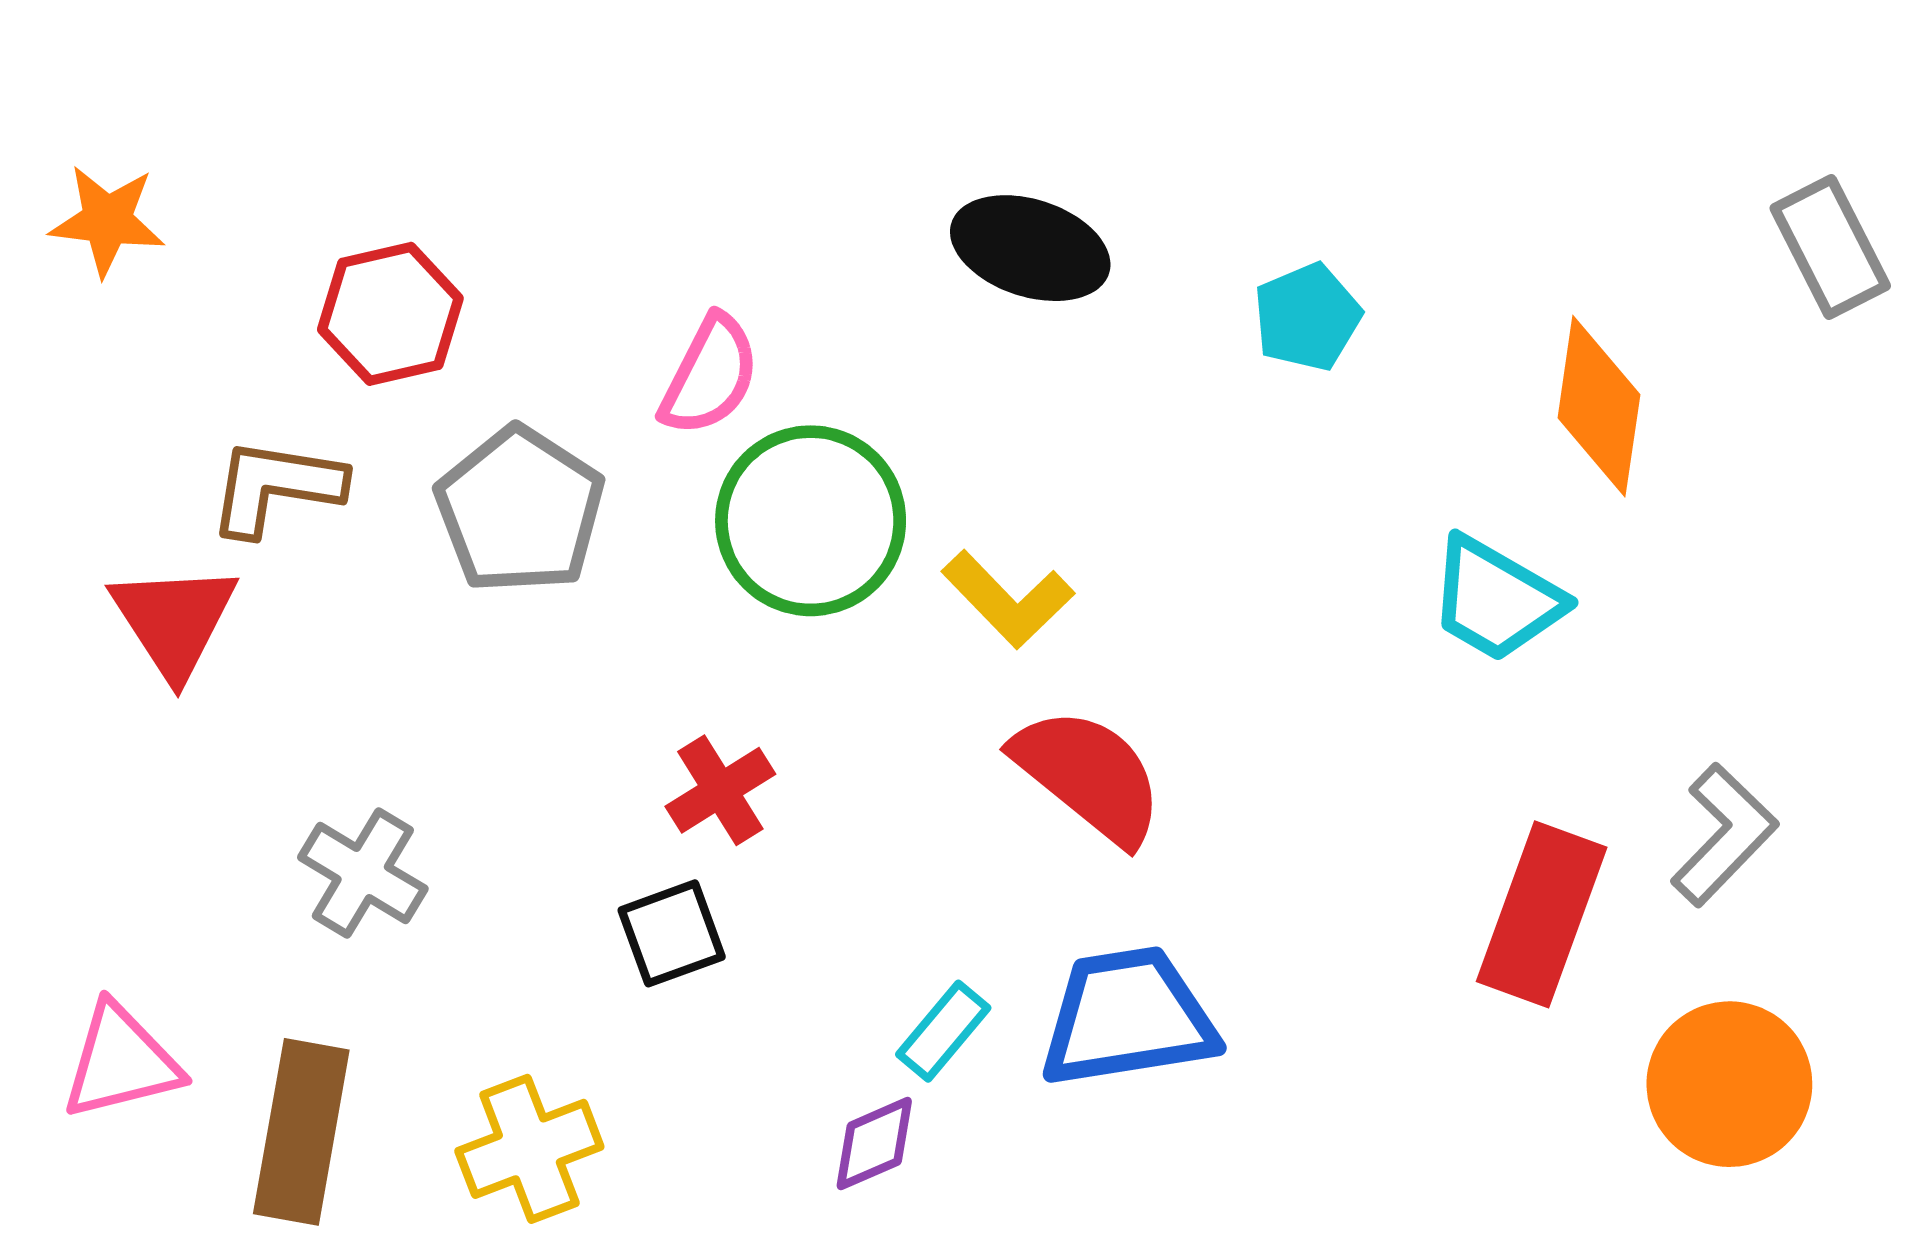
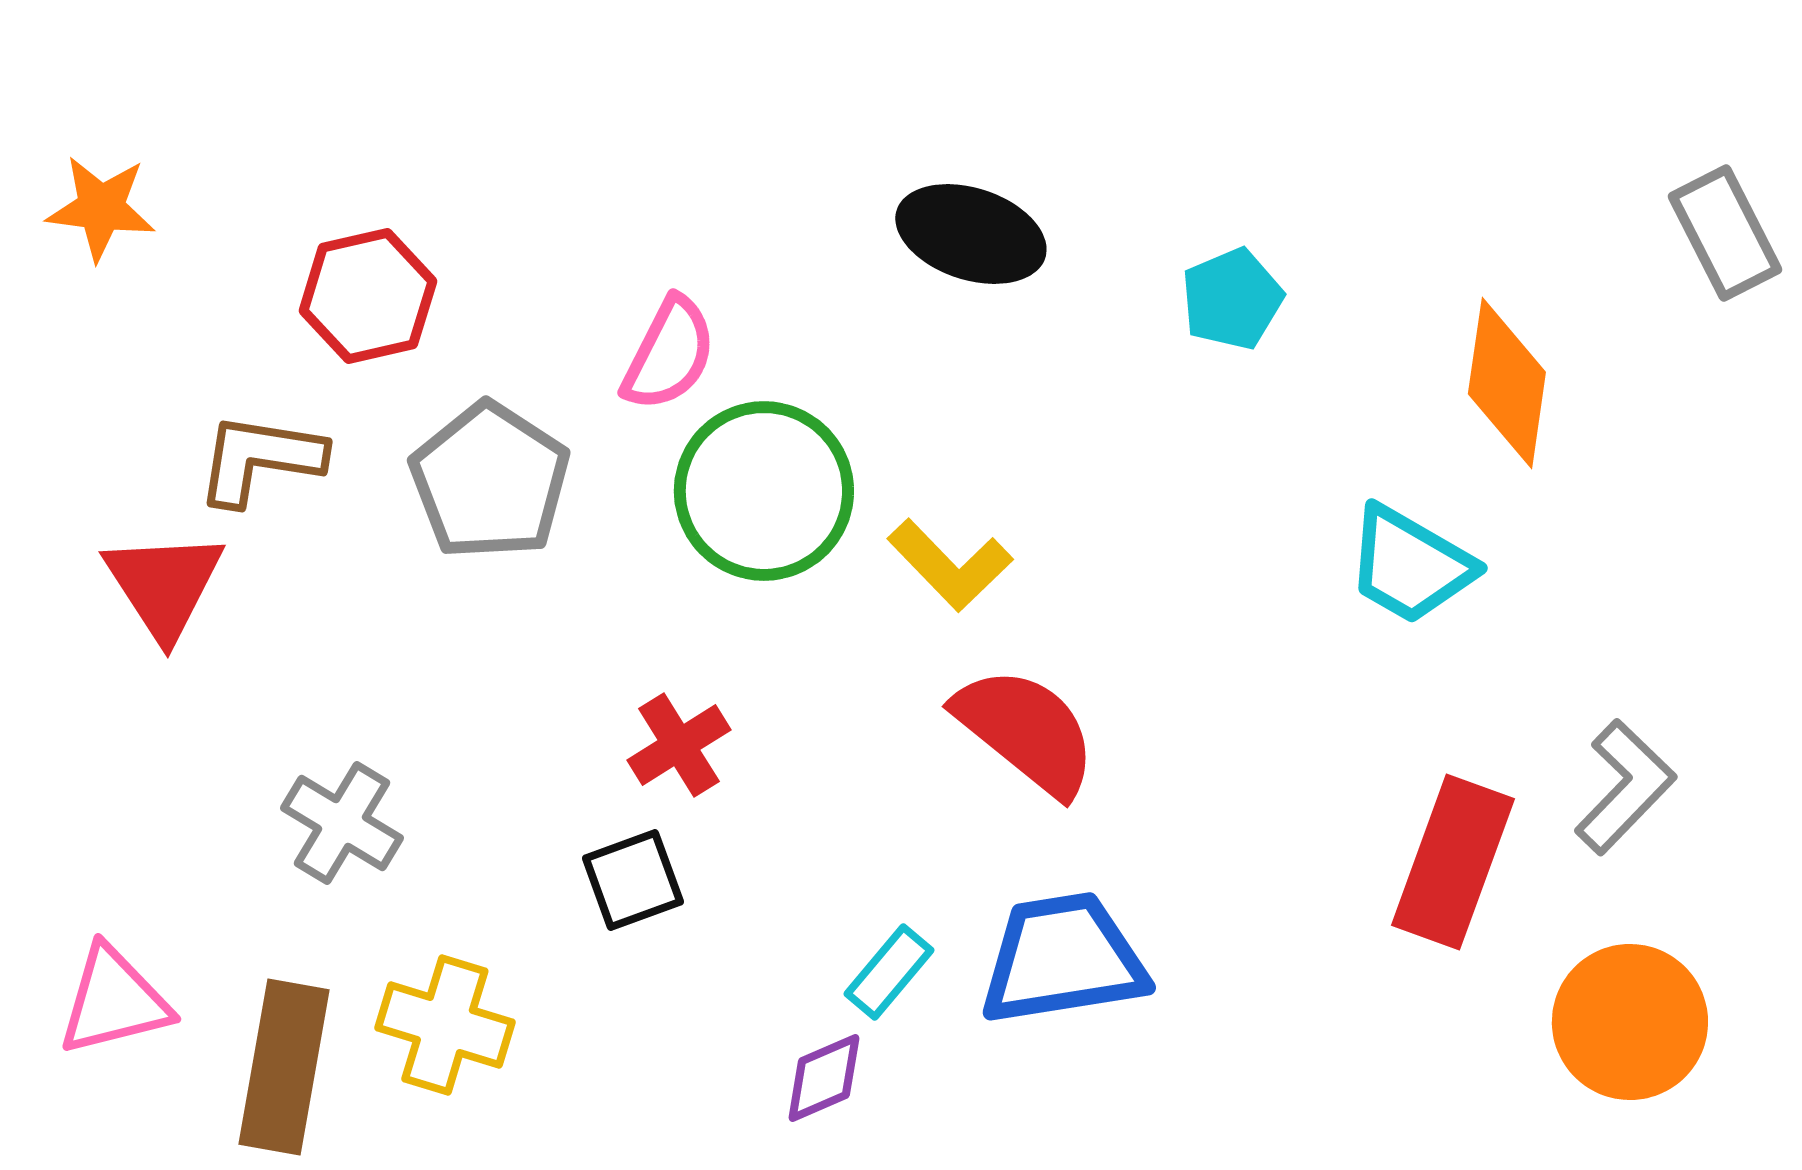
yellow cross: (529, 1149) -> (445, 1025), moved, turned 38

